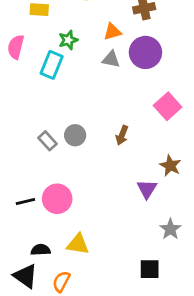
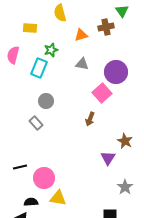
orange triangle: (112, 32) -> (81, 35), moved
purple circle: (145, 52) -> (116, 72), moved
pink square: (168, 106) -> (102, 93), moved
gray circle: (75, 135) -> (46, 101), moved
pink circle: (57, 199) -> (44, 178), moved

